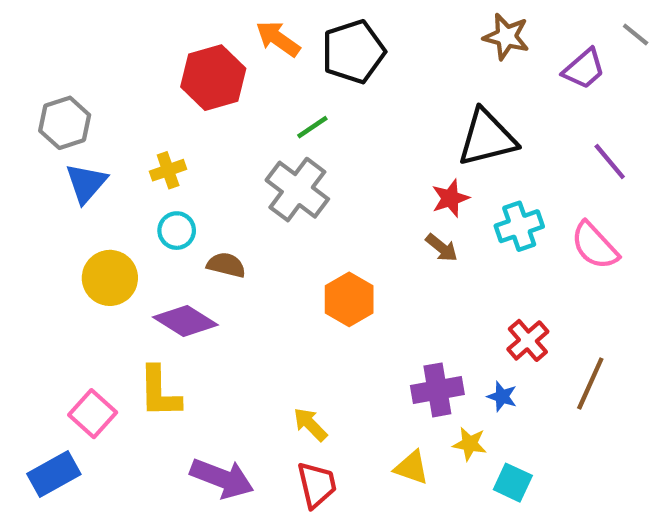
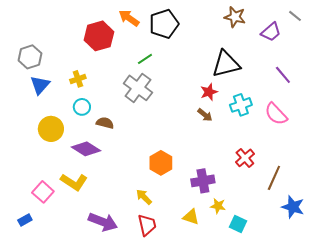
orange hexagon: (349, 299) -> (161, 163), moved
yellow L-shape: (159, 392) -> (74, 182), turned -56
blue star: (502, 396) -> (293, 207), moved, size x1.6
blue rectangle: (54, 474) -> (25, 220), size x0.6

